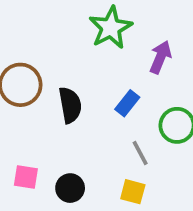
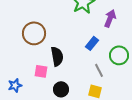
black semicircle: (70, 105) -> (57, 56), moved
pink square: (26, 177) -> (41, 71), moved

